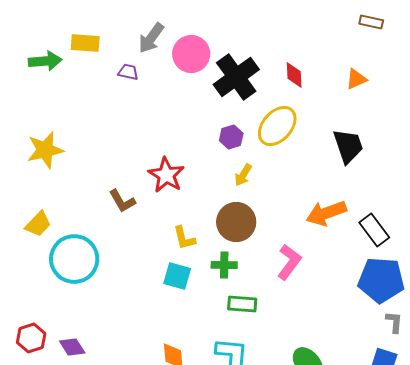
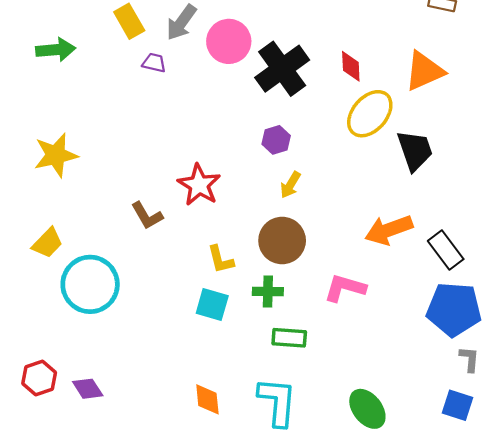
yellow rectangle: (85, 43) -> (129, 21), moved, turned 56
orange triangle: (356, 79) -> (424, 71), size x1.6
yellow ellipse: (277, 126) -> (370, 114), moved
pink L-shape: (289, 262) -> (345, 288), turned -111

